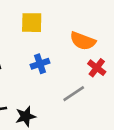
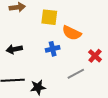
orange semicircle: (83, 41) -> (72, 33), moved

